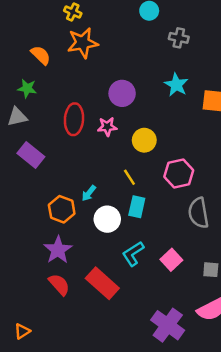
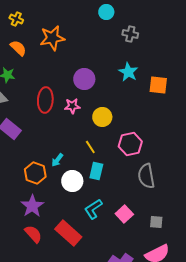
yellow cross: (73, 12) -> (16, 19), moved

